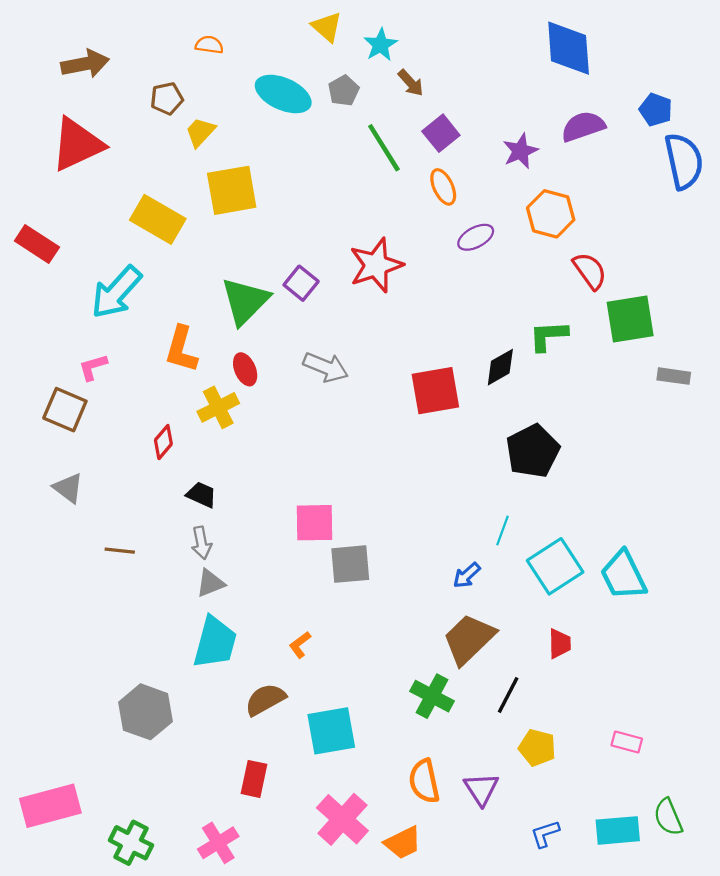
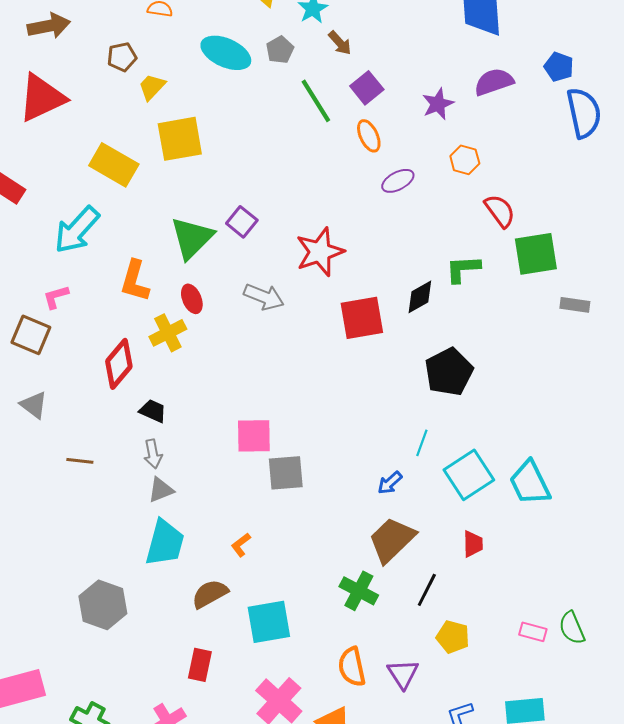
orange hexagon: (551, 214) -> (465, 160), size x0.7
red star: (376, 265) -> (320, 252), moved
red diamond: (163, 442) -> (119, 364), size x1.6
green semicircle: (668, 817) -> (572, 628), moved

